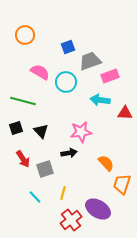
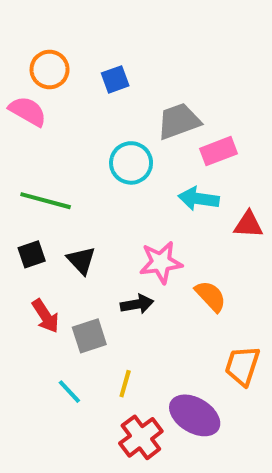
blue square: (68, 47) -> (115, 79), moved
pink semicircle: (40, 72) -> (28, 111), moved
orange semicircle: (106, 163) -> (211, 296), moved

